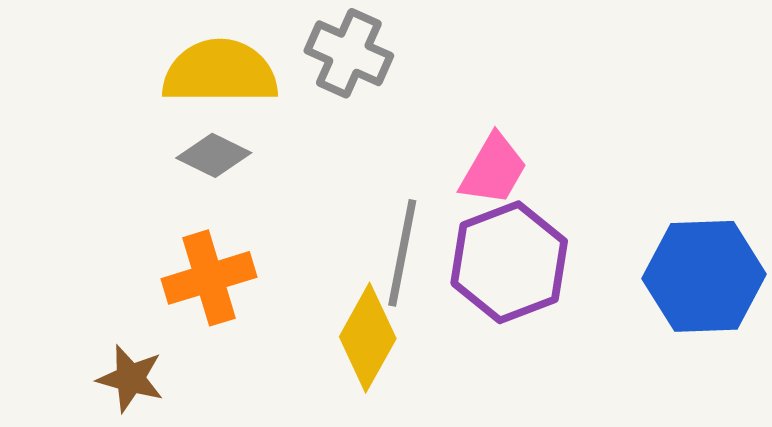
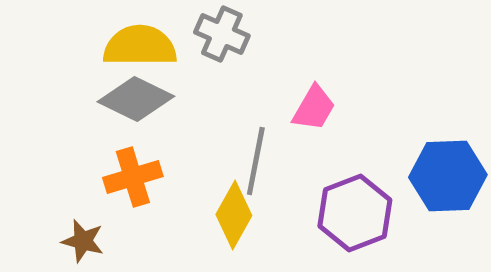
gray diamond: (214, 155) -> (136, 99), size x1.6
purple hexagon: (509, 262) -> (355, 213), moved

